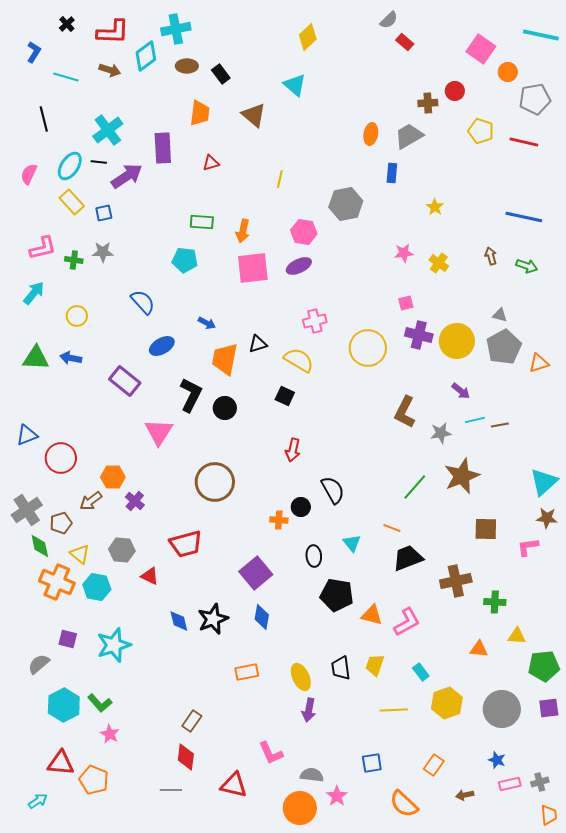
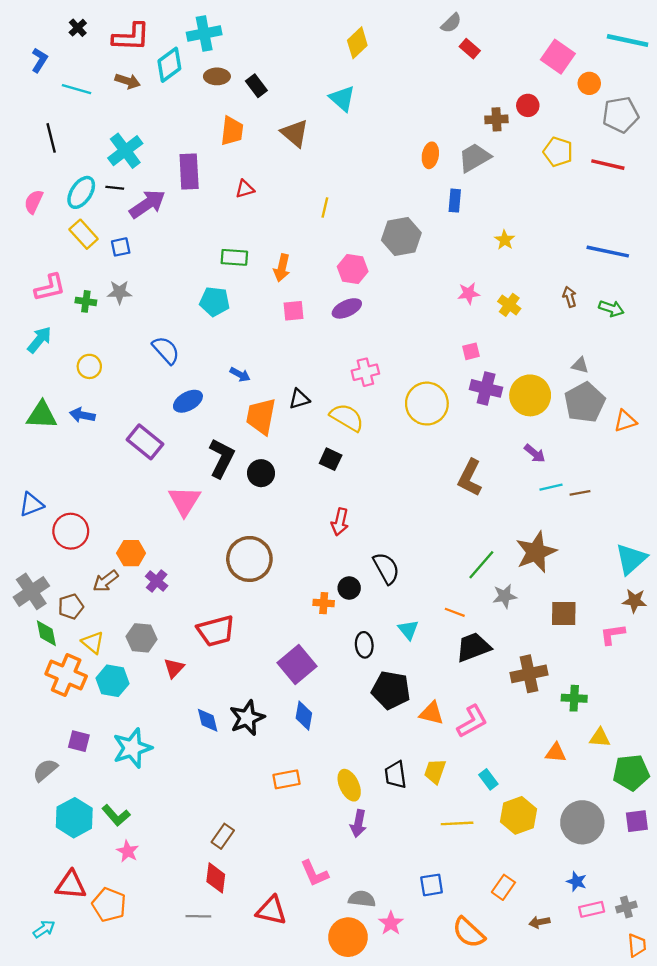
pink square: (253, 268) -> (293, 311), size x0.6
gray star: (441, 433) -> (505, 596), moved
red triangle: (150, 576) -> (174, 668), turned 48

